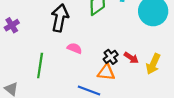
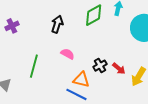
black arrow: (60, 18) -> (57, 24), size x0.7
orange triangle: (106, 72) -> (81, 80), moved

